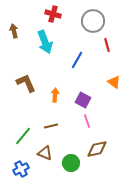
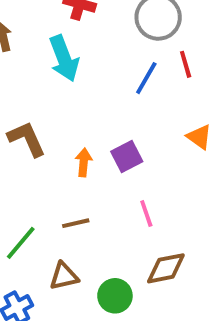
blue line: (77, 60) -> (146, 78), moved
purple square: (83, 100) -> (127, 157), moved, turned 35
brown triangle: (45, 153) -> (64, 276), turned -35

